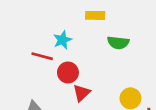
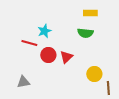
yellow rectangle: (95, 15) -> (90, 13), moved
red triangle: (82, 93) -> (66, 57), moved

